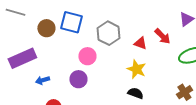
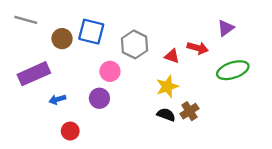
red arrow: (162, 36) -> (198, 48), turned -30
yellow star: (136, 69) -> (167, 87), turned 30
brown cross: (184, 92) -> (189, 111), moved

